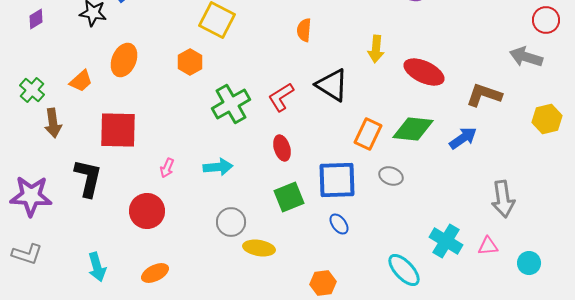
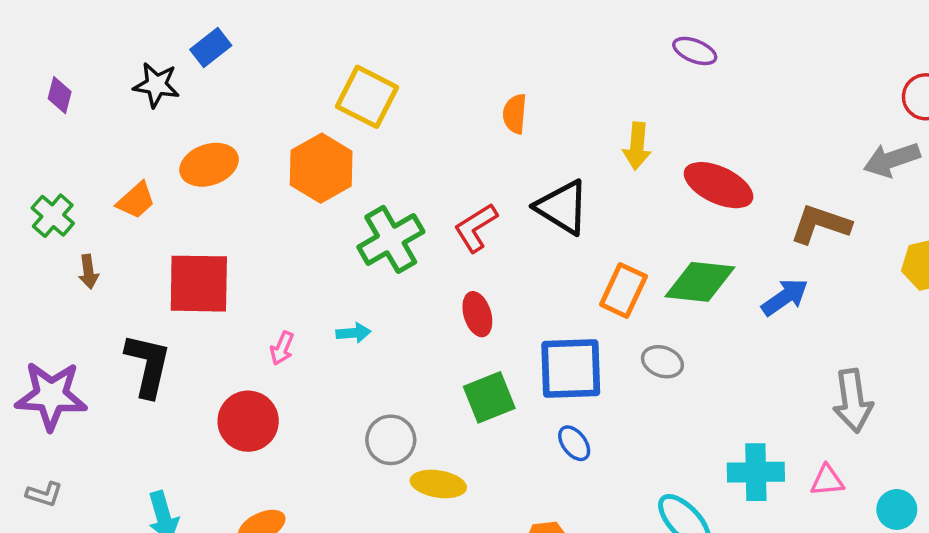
purple diamond: (36, 19) -> (60, 95), turned -45
gray arrow: (526, 57) -> (892, 160), turned -36
orange ellipse: (124, 60) -> (209, 165), turned 48
orange hexagon: (190, 62) -> (321, 168), size x1.5
brown arrow: (53, 123) -> (88, 272), size x0.7
cyan arrow: (218, 167) -> (353, 333), moved, size x0.7
cyan cross: (446, 241) -> (756, 472), turned -32
gray L-shape: (27, 254) -> (44, 494), size x0.7

